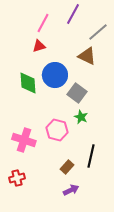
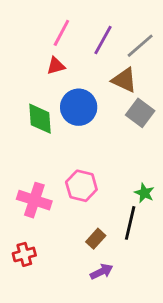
purple line: (73, 14) -> (103, 40), moved
gray square: (77, 93) -> (140, 113), moved
green star: (81, 117) -> (144, 193), moved

